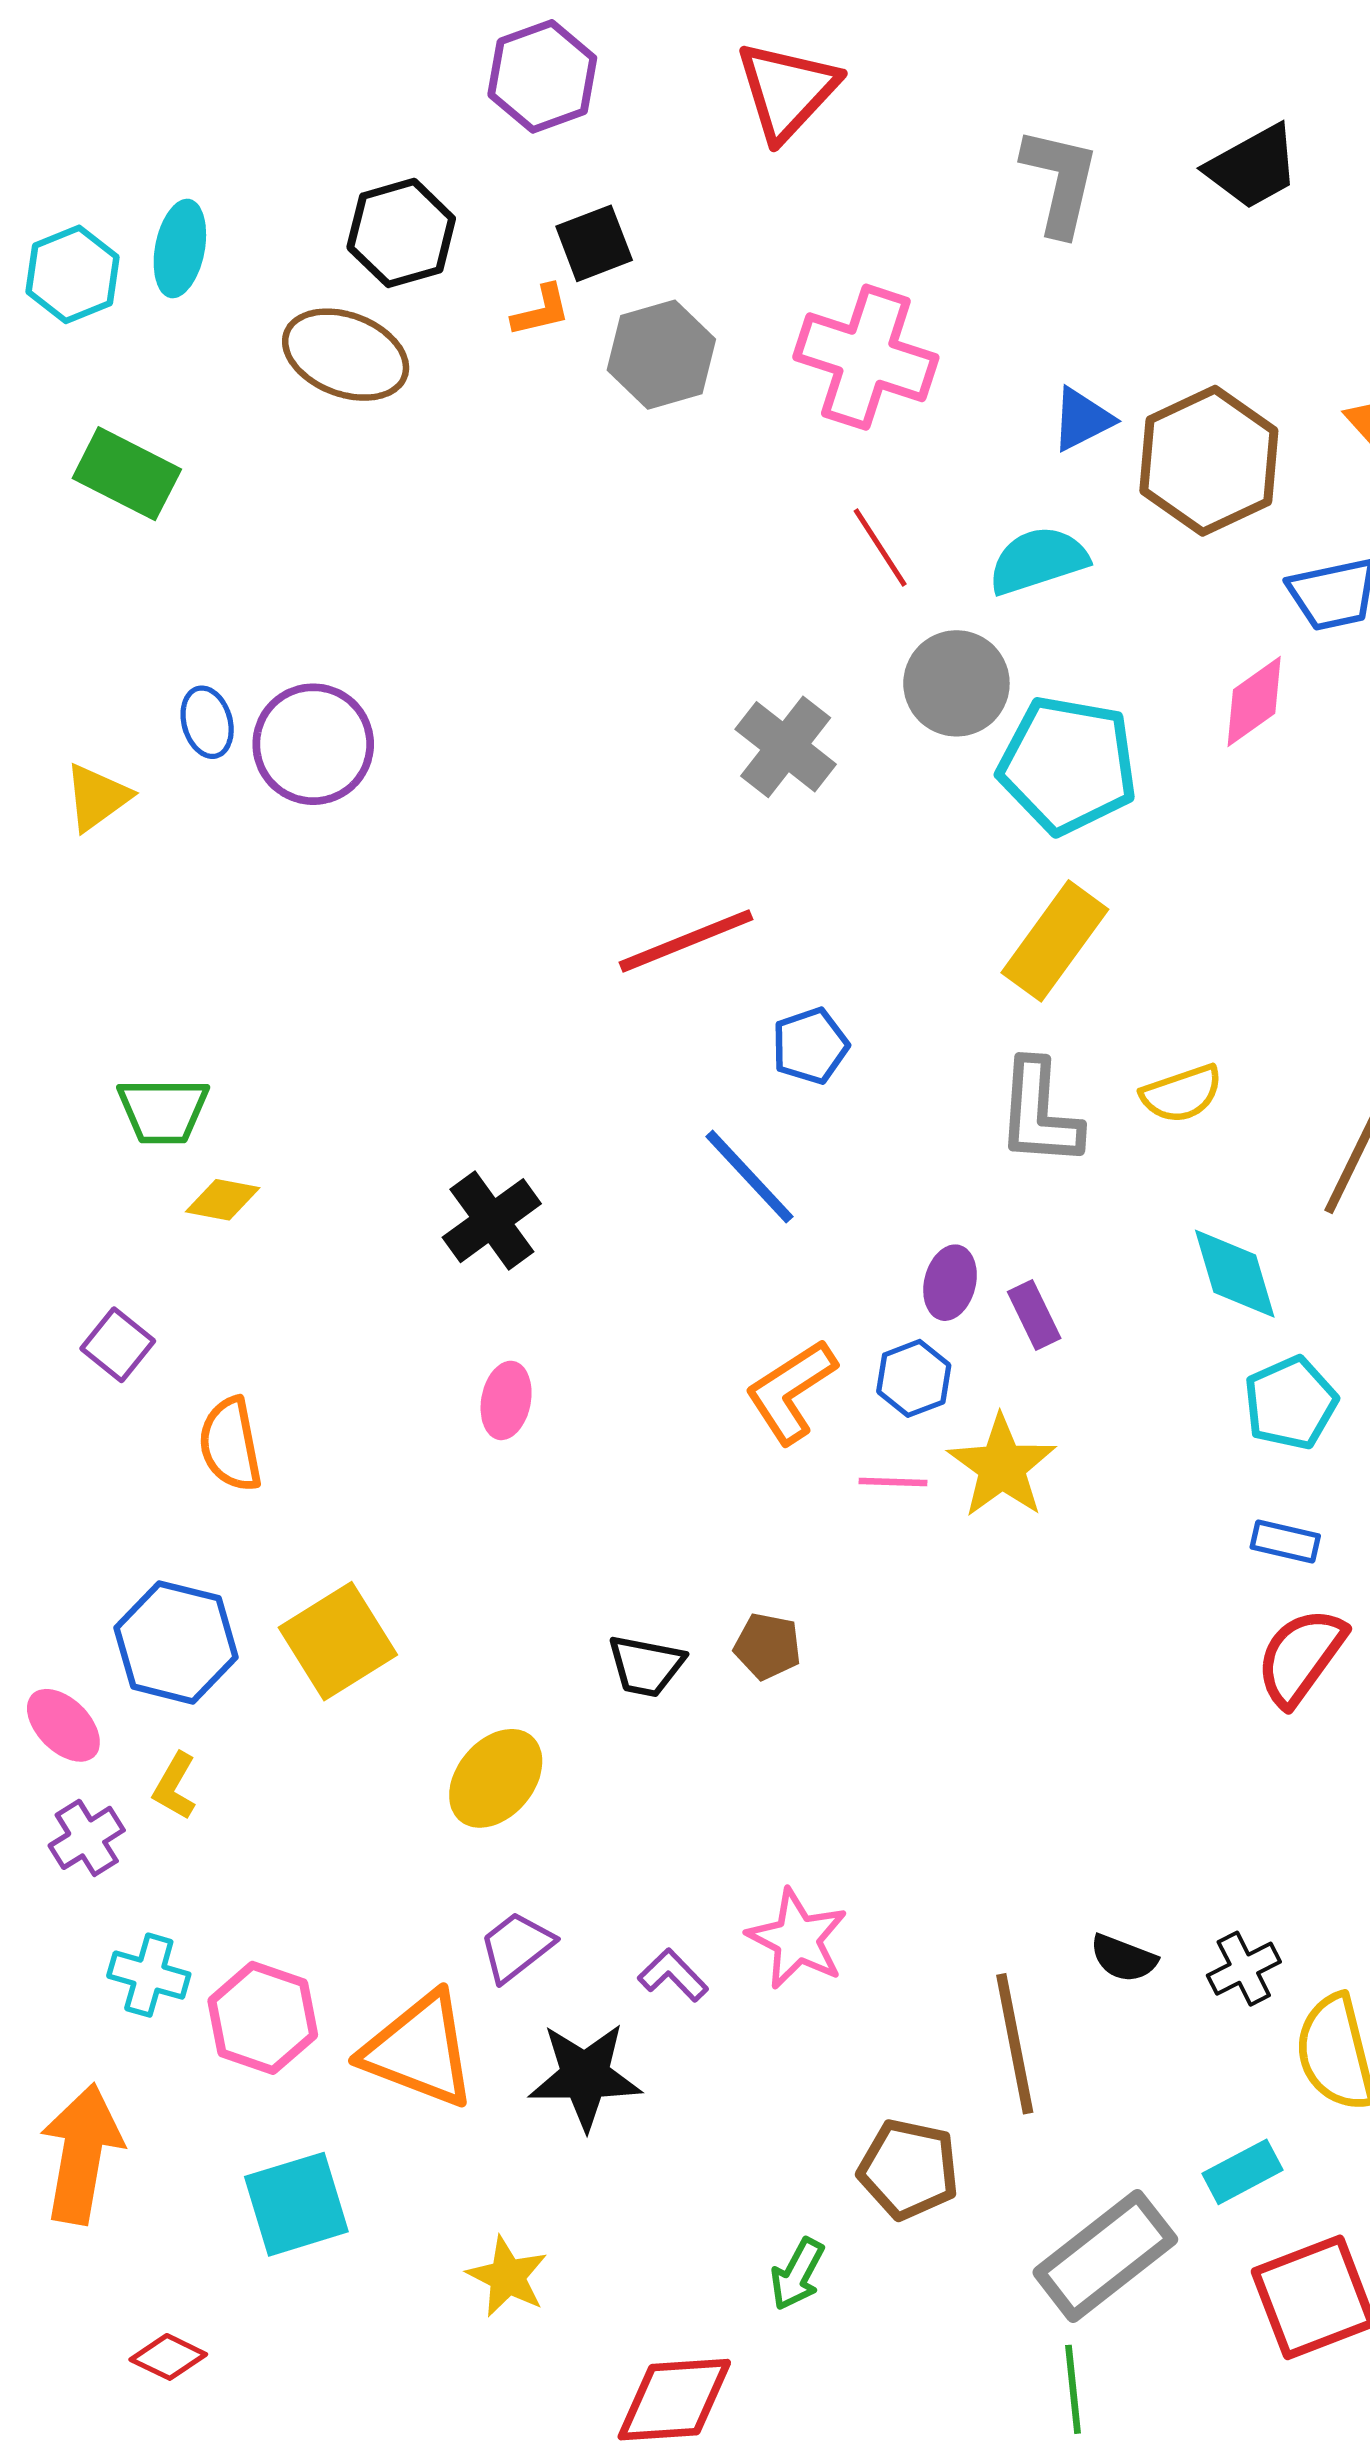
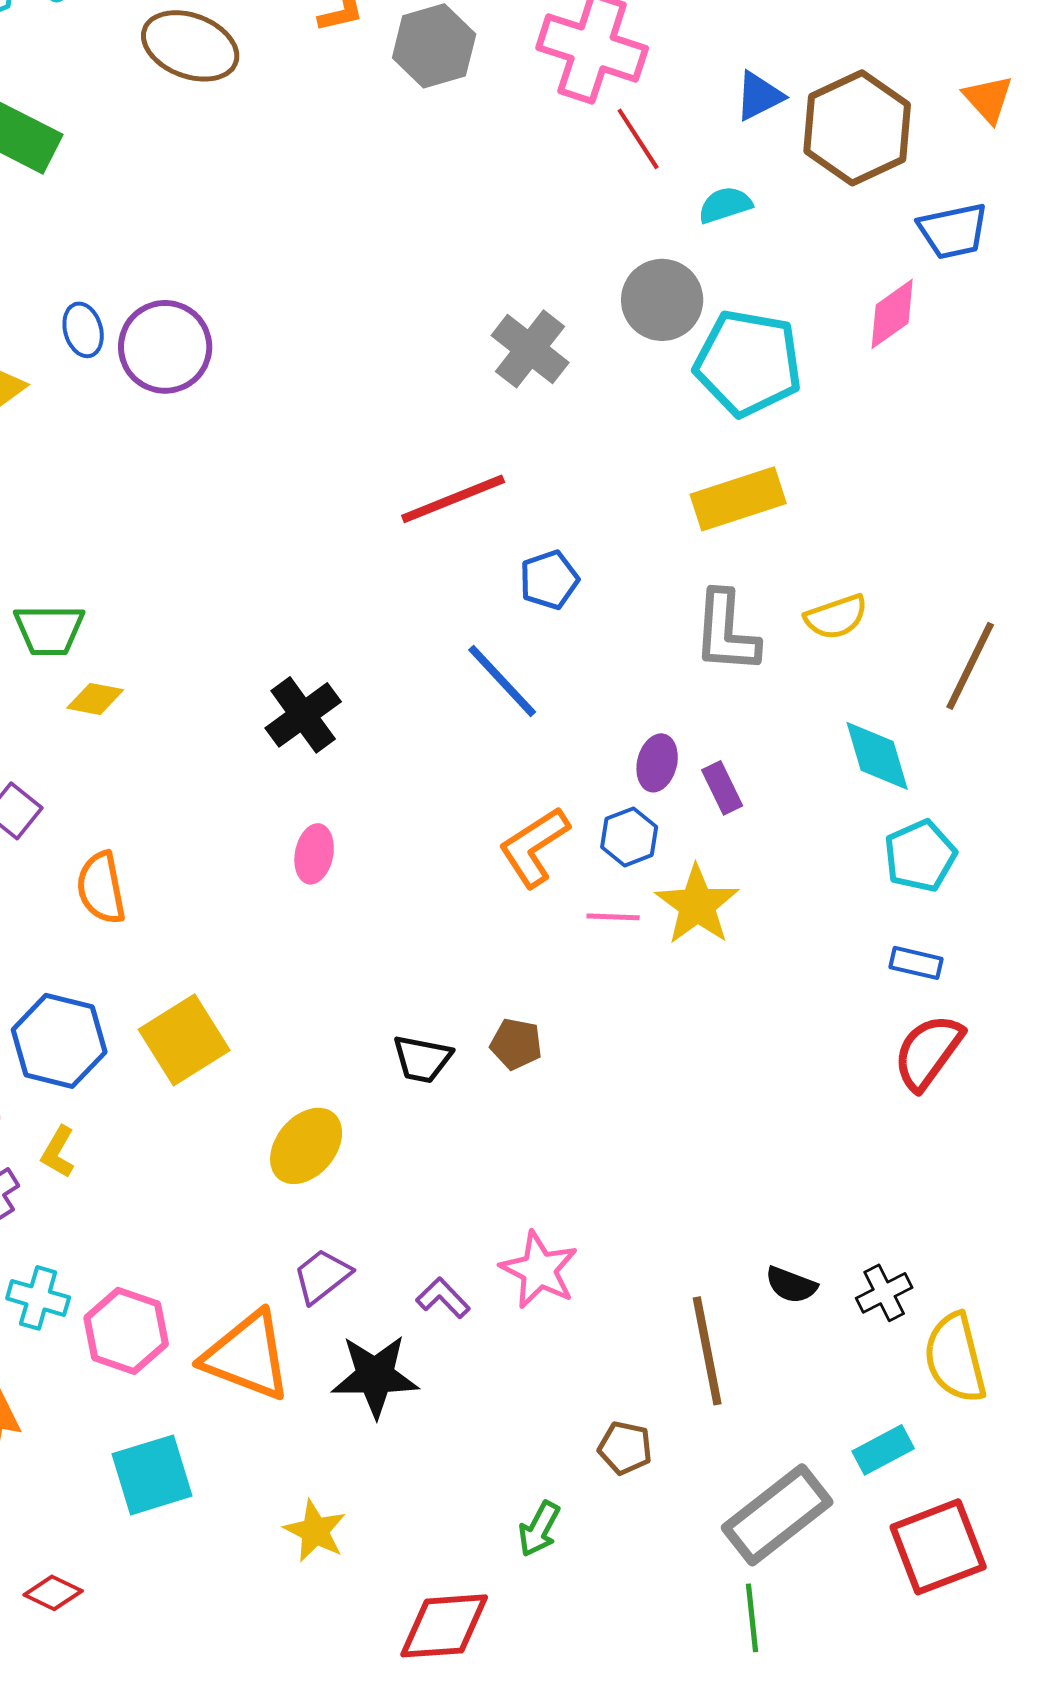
red line: (880, 547) -> (638, 139), moved
cyan semicircle: (1038, 560) -> (725, 205), size x0.7
yellow rectangle: (1055, 941) -> (738, 499), turned 36
brown pentagon: (909, 2169) -> (625, 1448), size x0.7

